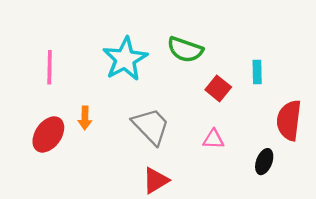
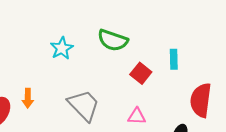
cyan star: (125, 59) -> (62, 48), size x0.6

